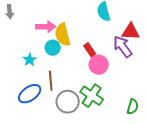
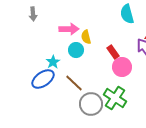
yellow semicircle: (63, 35) -> (86, 37), size x0.6
brown line: (51, 81) -> (74, 83), turned -42
blue ellipse: (30, 94) -> (43, 79), moved

